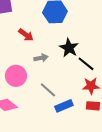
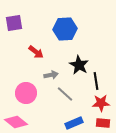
black line: (86, 64) -> (96, 81), turned 42
gray line: (48, 90) -> (65, 94), moved

